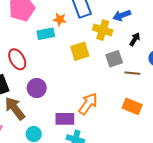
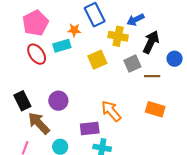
black arrow: (135, 39) -> (151, 42), size x1.6
red ellipse: (17, 59) -> (37, 54), moved
orange arrow: (88, 104) -> (111, 111), turned -70

